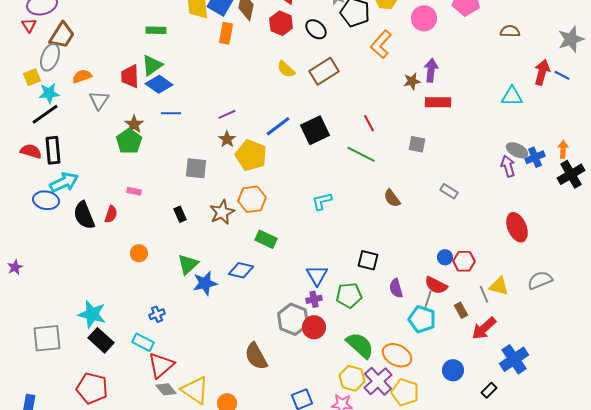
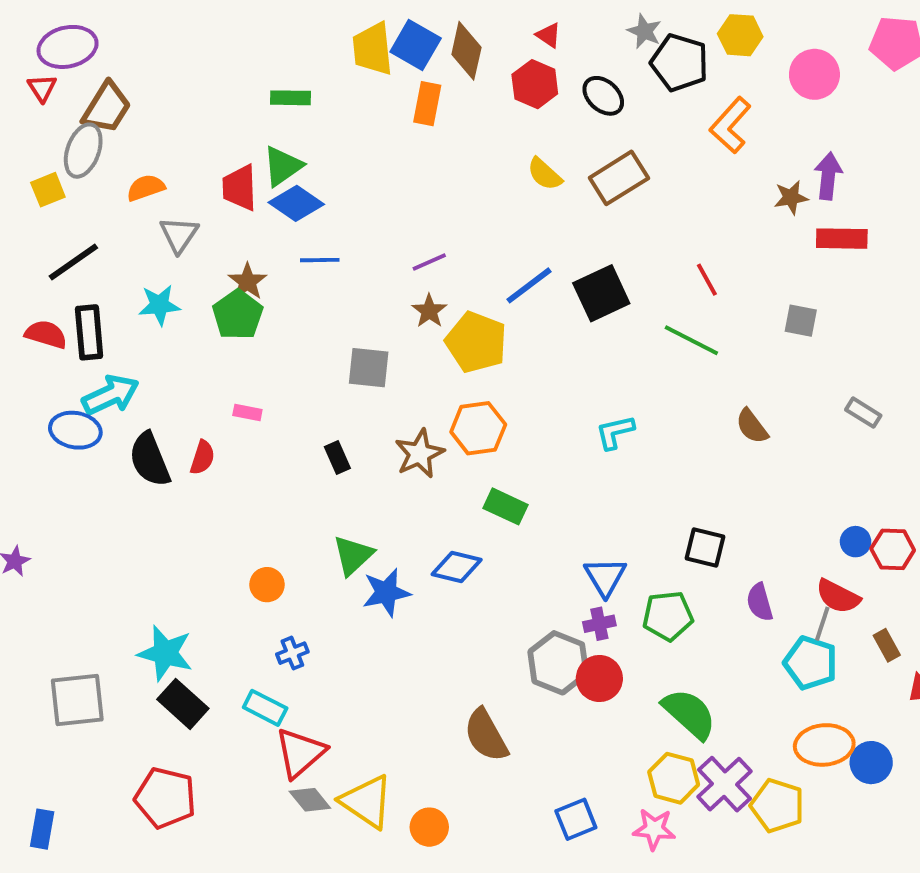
cyan star: (49, 93) -> (159, 305), moved
orange circle: (139, 253) -> (267, 585), moved
orange ellipse: (397, 355) -> (824, 745), moved, turned -32

